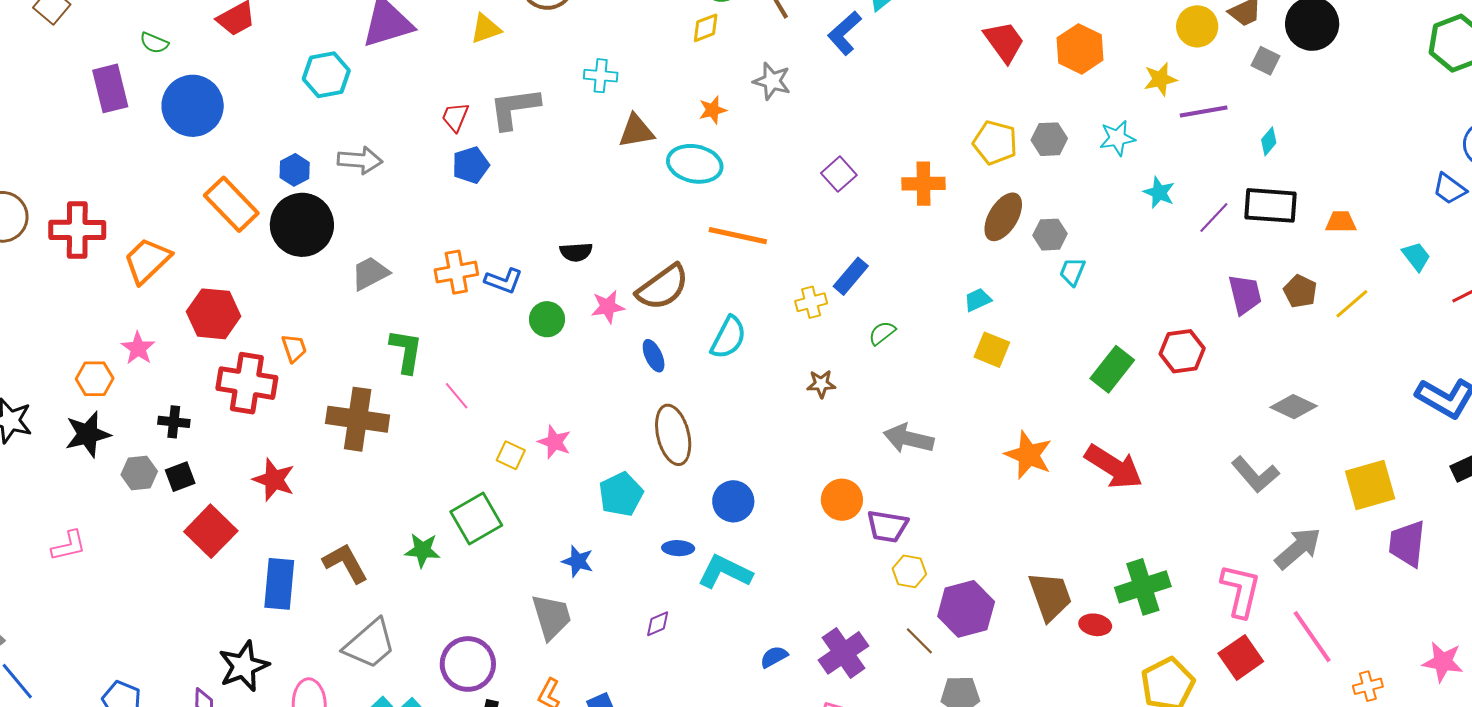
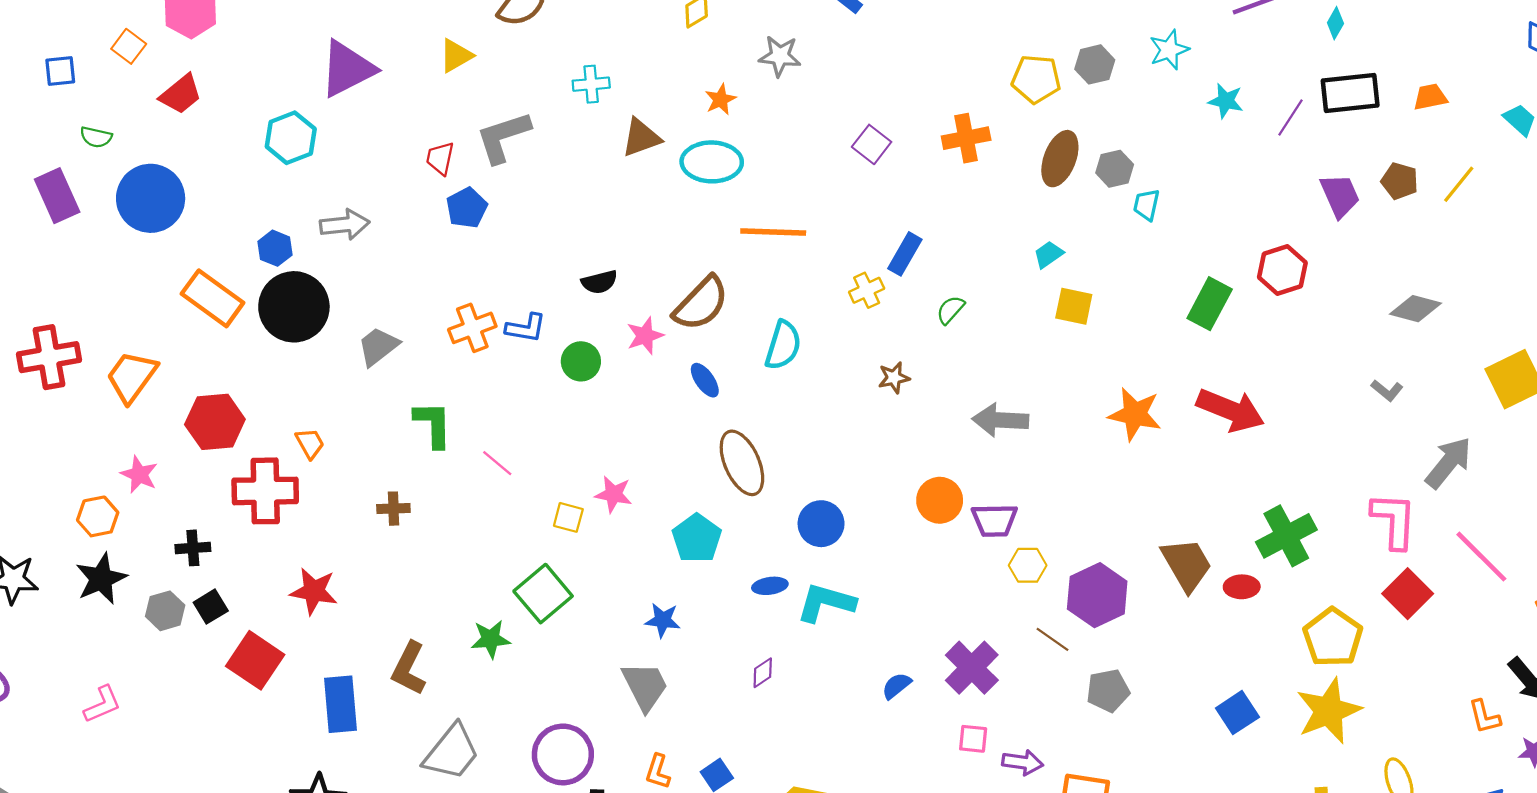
brown cross: (358, 419) -> (393, 509), size x0.5
gray L-shape: (1255, 474) -> (1387, 390), size x0.6
brown L-shape: (345, 563) -> (409, 668), turned -114

